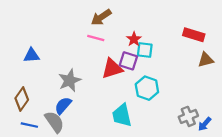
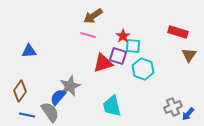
brown triangle: (206, 60) -> (189, 55), turned -42
gray star: (70, 80) -> (70, 86), moved
cyan hexagon: (147, 88) -> (143, 69), moved

